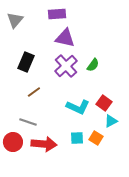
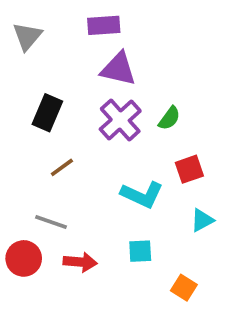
red square: (104, 103) -> (189, 169), moved, turned 35
orange square: (96, 138) -> (184, 288), moved
red arrow: (44, 144) -> (80, 262), size x0.7

